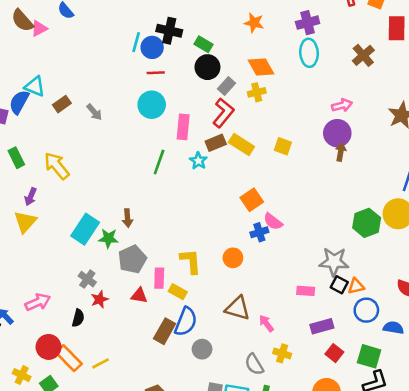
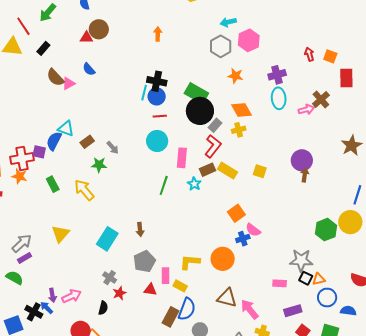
black cross: (169, 31) -> (157, 81), moved
green rectangle: (203, 44) -> (196, 93), size x1.6
black circle: (207, 67) -> (200, 111), size x1.4
pink arrow: (342, 105) -> (306, 109), moved
purple arrow: (31, 197) -> (52, 295), moved, turned -32
green star: (108, 238) -> (99, 165), moved
orange circle: (233, 258) -> (223, 259), size x1.5
yellow L-shape: (191, 261) -> (190, 262), turned -80
pink arrow: (266, 323) -> (249, 309), size x1.5

